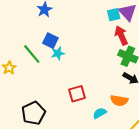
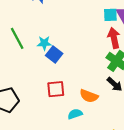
blue square: (50, 41) -> (54, 54), moved
orange semicircle: (119, 101) -> (89, 96), moved

